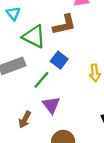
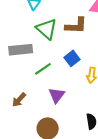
blue square: (59, 60) -> (72, 58), moved
purple triangle: (51, 105) -> (57, 95), moved

